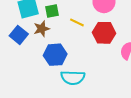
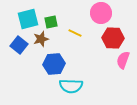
red hexagon: (104, 33) -> (113, 38), moved

